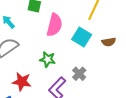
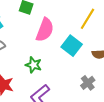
gray cross: (79, 74) -> (88, 83), moved

